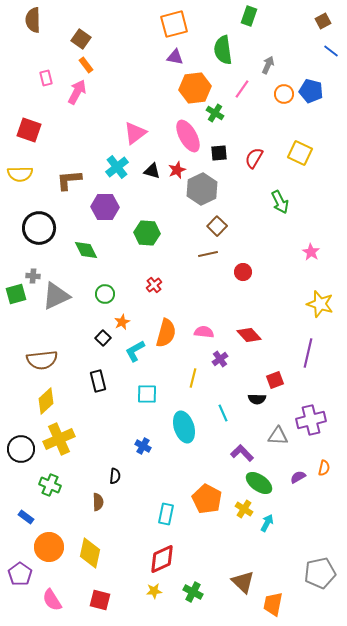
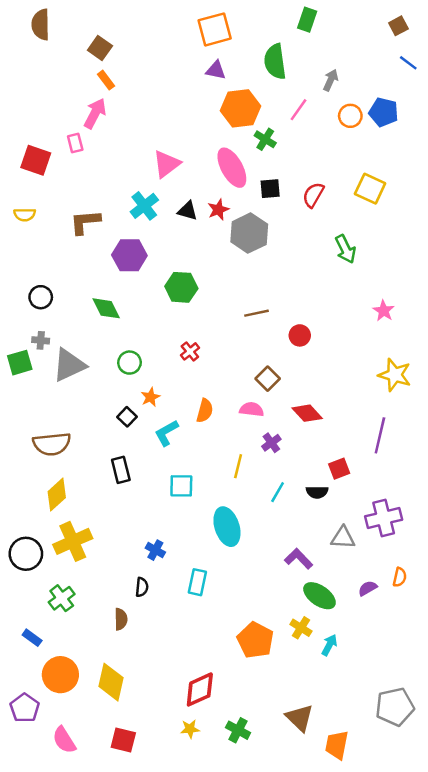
pink rectangle: (46, 78) -> (75, 143), moved
yellow semicircle: (20, 174) -> (25, 215), size x0.7
brown square: (217, 226) -> (268, 379), moved
black circle: (39, 228) -> (41, 297), moved, size x0.6
orange semicircle: (166, 333) -> (205, 411), size x0.7
cyan line: (223, 413) -> (278, 492), moved, turned 54
blue cross: (143, 446) -> (155, 550), moved
green cross: (50, 485) -> (62, 598), turned 30
orange pentagon: (207, 499) -> (255, 640), moved
cyan rectangle: (166, 514) -> (197, 582), moved

